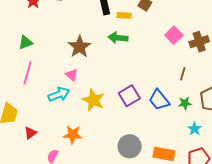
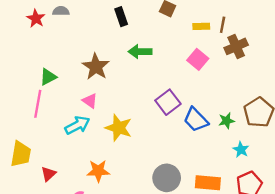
yellow rectangle: (124, 15) -> (201, 26), moved
pink square: (174, 35) -> (198, 59), moved
green triangle: (26, 42) -> (48, 77), moved
brown line: (183, 74) -> (223, 25), moved
purple square: (129, 96) -> (168, 102), moved

